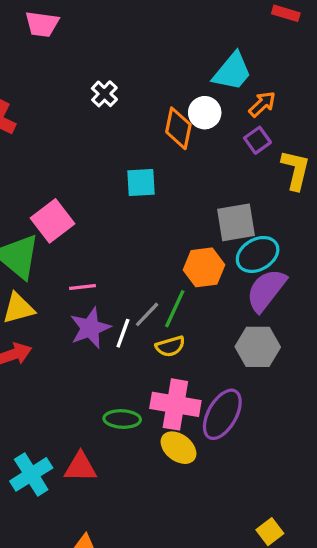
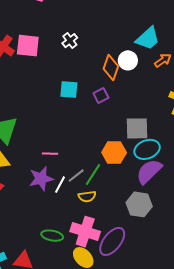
purple square: (257, 140) -> (101, 95), moved
cyan square: (141, 183) -> (69, 90), moved
pink square: (53, 221) -> (28, 46), moved, turned 35
pink line: (82, 287) -> (50, 154), moved

